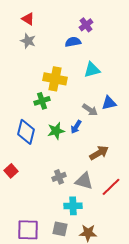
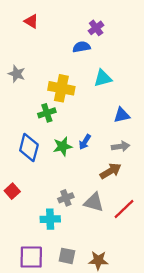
gray star: (28, 41) -> (17, 74), moved
gray arrow: (90, 110) -> (121, 146), moved, turned -42
cyan cross: (73, 206) -> (50, 219), moved

